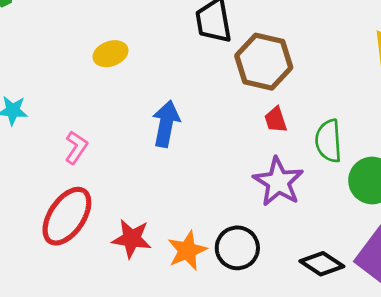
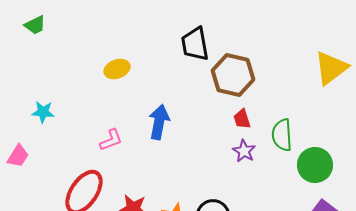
pink L-shape: (76, 147) -> (111, 140), moved, turned 35
purple star: (278, 182) -> (244, 151), moved, size x0.6

